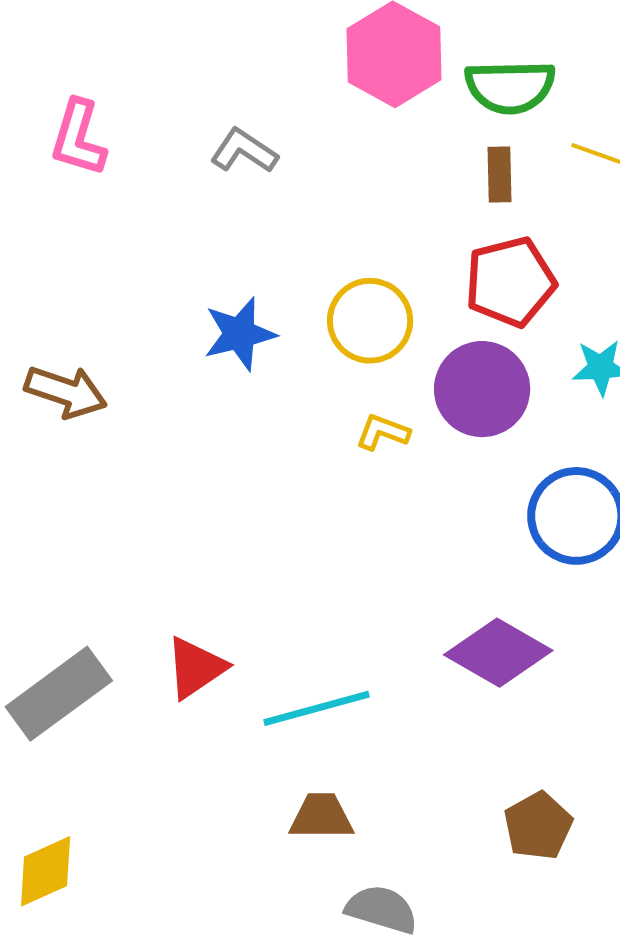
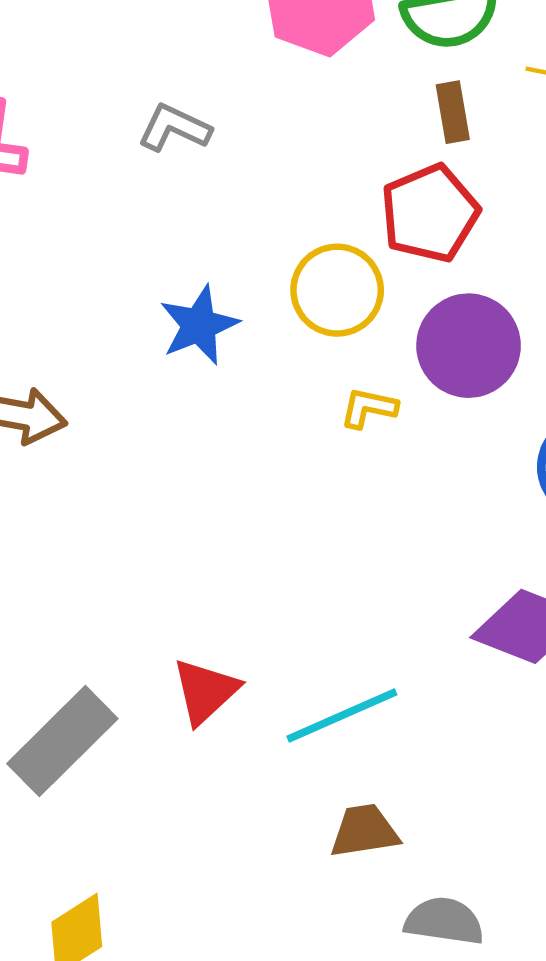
red pentagon: (510, 282) -> (430, 213), moved

